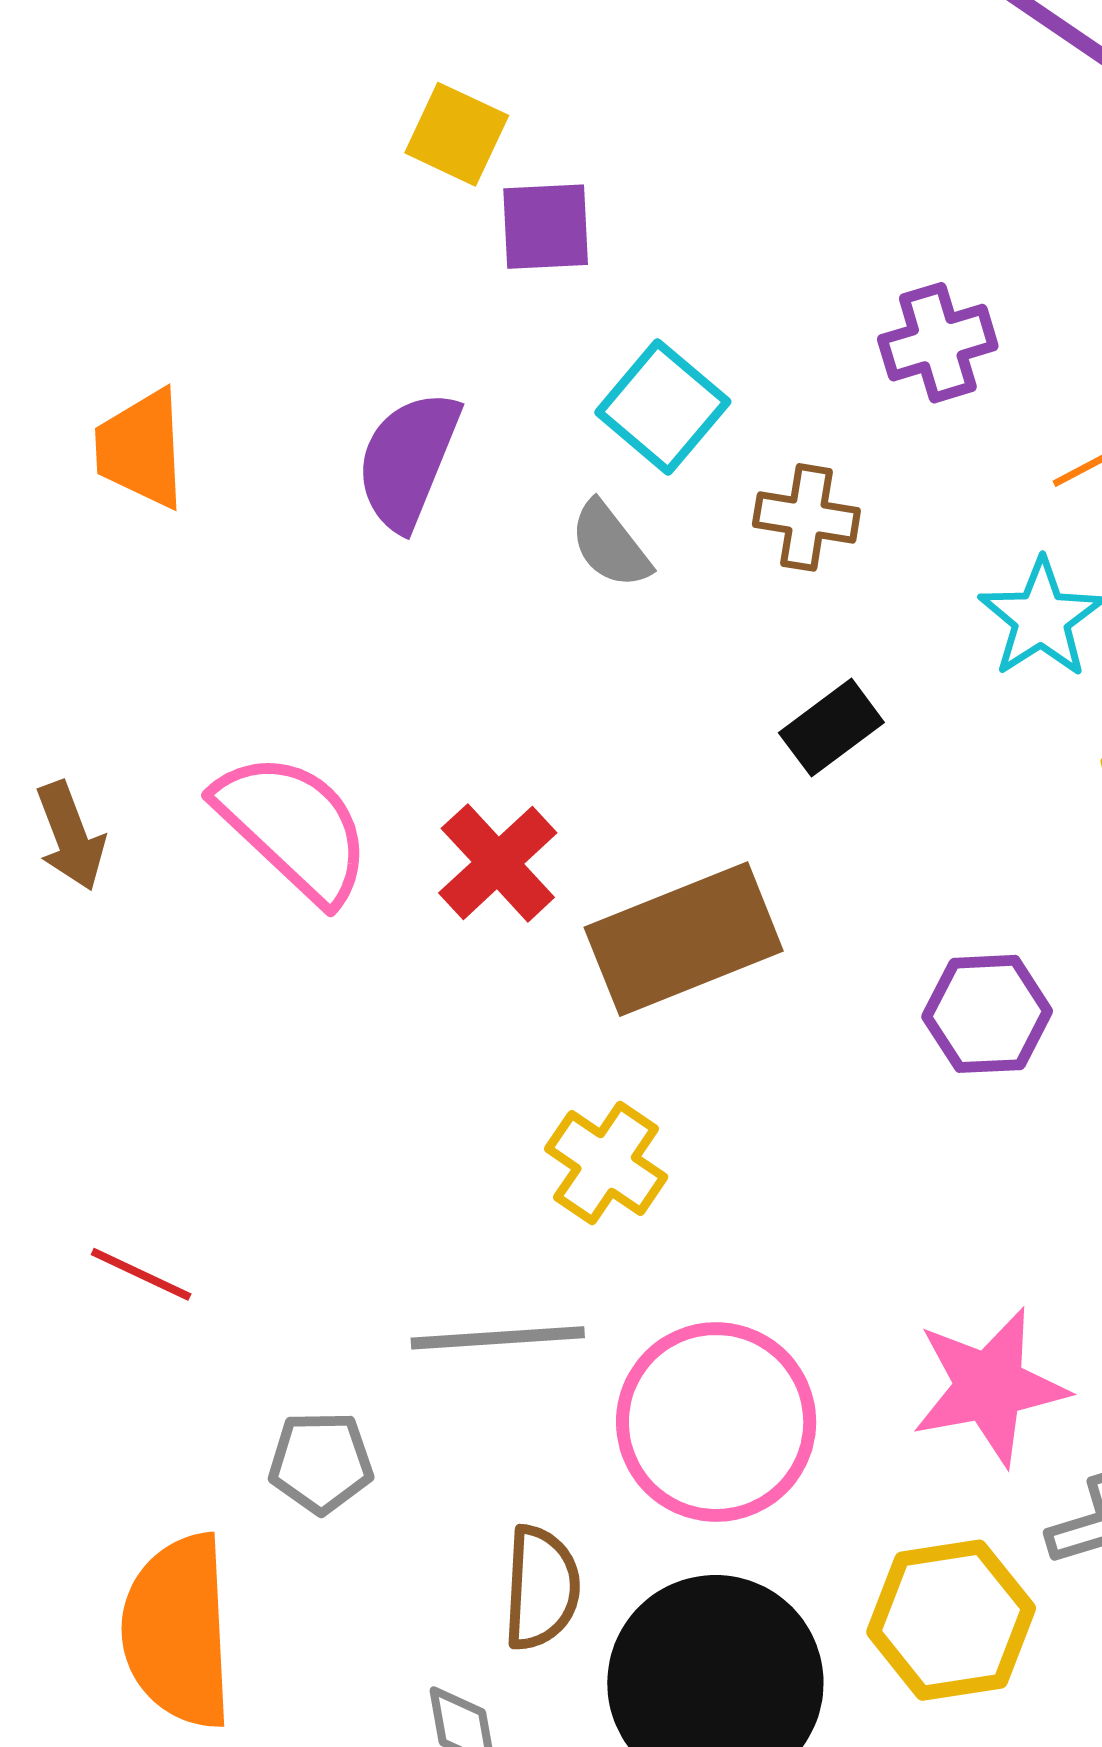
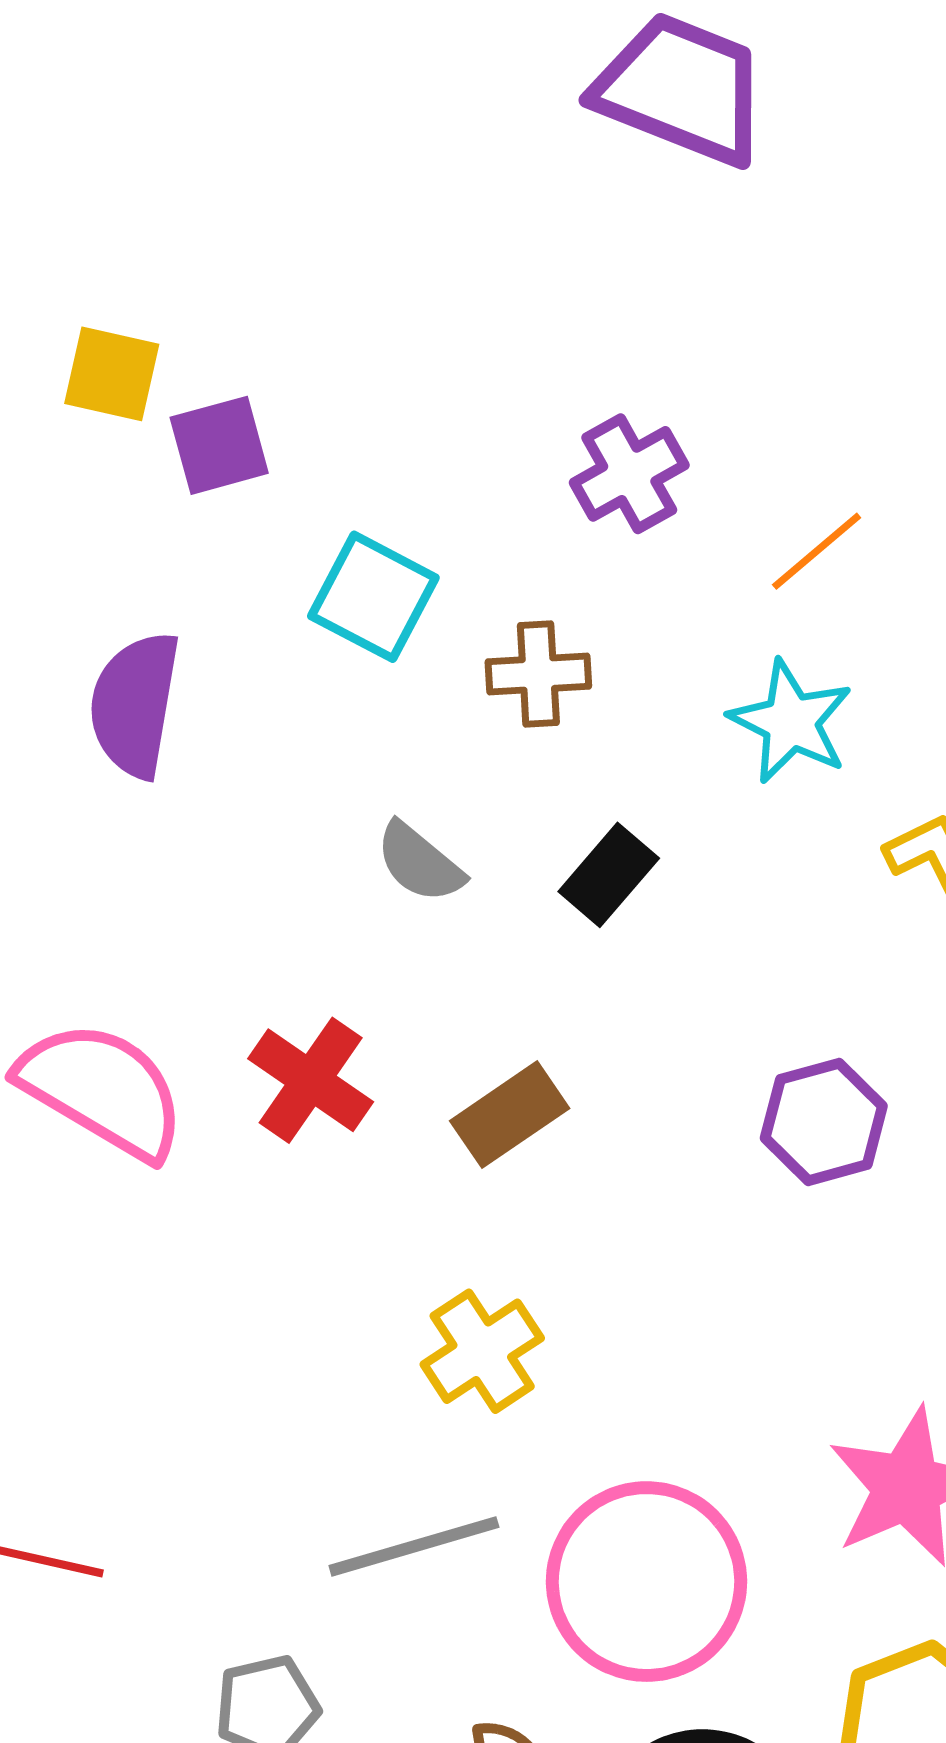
gray semicircle: (610, 545) -> (420, 863), moved
brown rectangle: (684, 939) -> (510, 1115), size x0.6
yellow cross: (606, 1163) -> (482, 1351), turned 35

